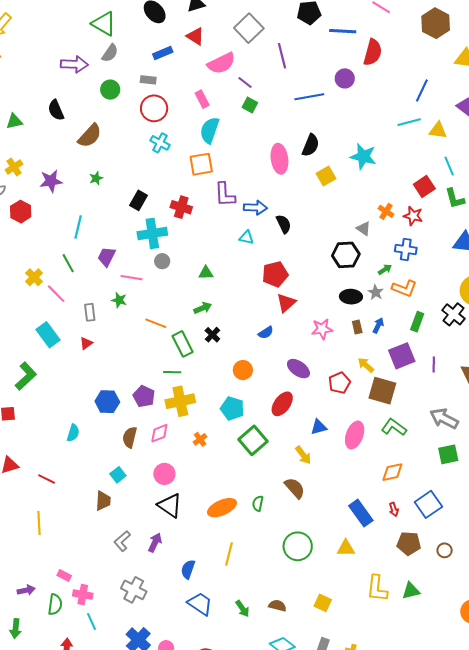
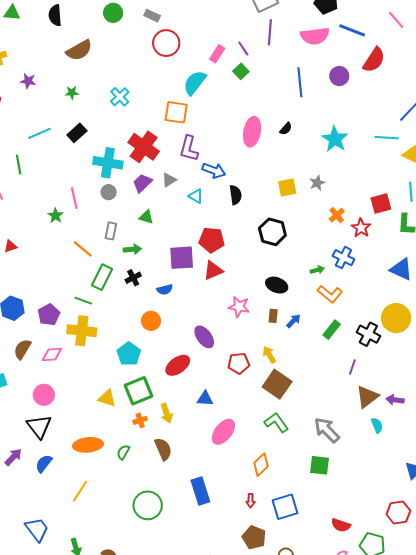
purple line: (282, 56) -> (270, 32), moved
pink semicircle: (221, 63) -> (315, 36), moved
blue line: (309, 97) -> (300, 82), turned 76
pink rectangle: (202, 99) -> (217, 54), moved, turned 42
red circle: (154, 108) -> (166, 43), moved
cyan cross: (160, 143) -> (120, 97), moved
black semicircle: (311, 145) -> (286, 129), size x0.6
cyan star: (363, 156) -> (335, 139), moved
yellow square: (326, 176) -> (287, 188), moved
purple star: (51, 181) -> (28, 81), size x0.7
black rectangle: (138, 200) -> (77, 133), moved
red cross: (181, 207) -> (144, 147), size x1.4
cyan line: (78, 227) -> (39, 133), turned 35
gray triangle: (364, 228) -> (169, 180), moved, turned 35
black hexagon: (346, 255) -> (272, 232), moved
purple trapezoid: (107, 257) -> (142, 183), moved
pink line: (132, 278) -> (74, 198), turned 50
gray star: (376, 292) -> (317, 183), moved
gray rectangle: (90, 312) -> (111, 231), moved
black cross: (453, 314) -> (368, 334), turned -30
blue semicircle: (266, 333) -> (165, 290), moved
green rectangle: (183, 344) -> (102, 277), turned 35
purple square: (402, 356) -> (182, 258), moved
purple line: (434, 364) -> (352, 367), moved
pink ellipse: (355, 435) -> (223, 432), moved
orange cross: (200, 439) -> (140, 420), moved
yellow arrow: (303, 455) -> (167, 413), moved
orange diamond: (392, 472) -> (261, 465), turned -50
blue rectangle: (361, 513) -> (200, 491), moved
yellow triangle: (346, 548) -> (107, 398), moved
blue semicircle: (188, 569) -> (44, 464), moved

